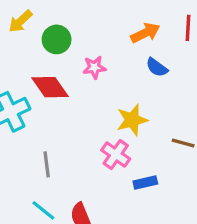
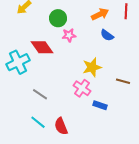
green circle: (57, 39) -> (58, 18), moved
gray line: (47, 164) -> (40, 94), turned -49
blue rectangle: (145, 182) -> (100, 105), turned 32

